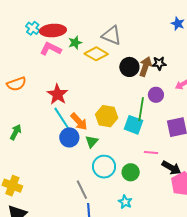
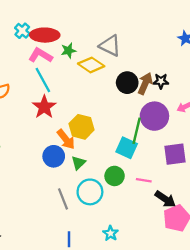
purple circle: (156, 95) -> (154, 116), size x1.6
yellow hexagon: (107, 116) -> (82, 127), moved
cyan line: (62, 118) -> (43, 80), moved
green circle: (131, 172) -> (115, 176), moved
gray line: (82, 190) -> (63, 199), moved

